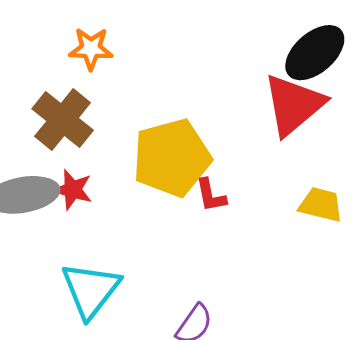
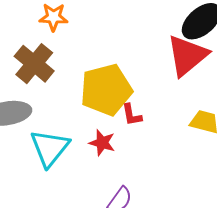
red star: (73, 190) -> (102, 143), moved
cyan triangle: (91, 290) -> (50, 148), moved

